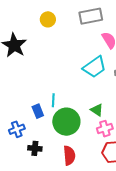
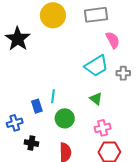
yellow circle: (48, 19) -> (53, 15), size x1.6
green triangle: (97, 110) -> (96, 99), moved
green circle: (66, 122) -> (65, 118), size x0.7

